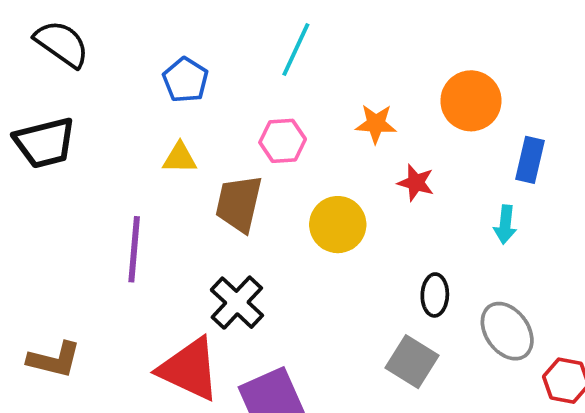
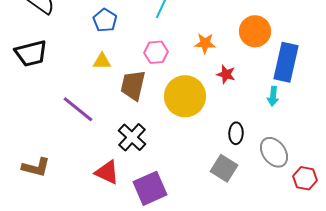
blue rectangle: (530, 160) -> (286, 62), size x1.6
yellow circle: (338, 225) -> (185, 96), size x1.4
purple line: (134, 249) -> (78, 109), turned -56
red triangle: (189, 369) -> (107, 172), size x0.7

